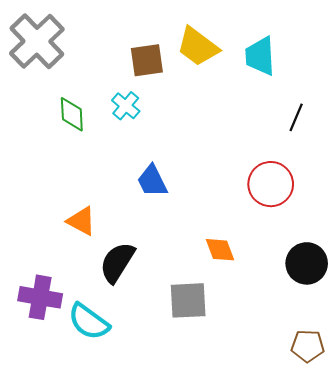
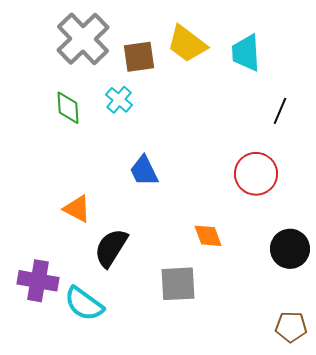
gray cross: (37, 41) -> (83, 39), moved

